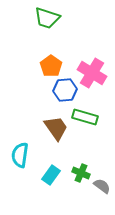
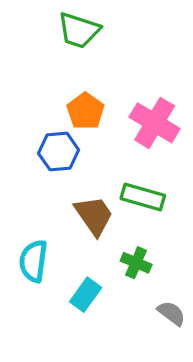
blue hexagon: (65, 90) -> (59, 152), moved
green cross: (81, 173) -> (136, 263), moved

